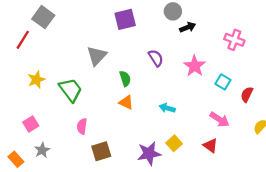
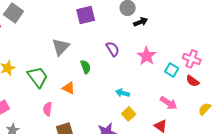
pink cross: (234, 40) -> (192, 59), moved
red semicircle: (247, 94) -> (193, 81), turned -80
orange triangle: (126, 102) -> (69, 88), moved
yellow square: (174, 143) -> (129, 114), moved

